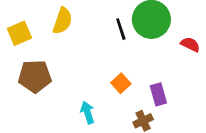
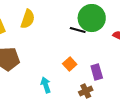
black line: (121, 29) -> (78, 30), moved, turned -56

